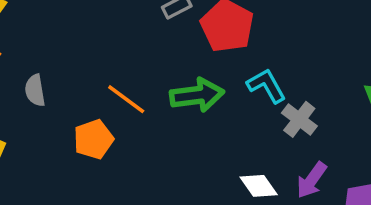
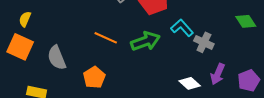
gray semicircle: (35, 90) -> (57, 58), size x1.4
orange line: (126, 99) -> (106, 38), moved

